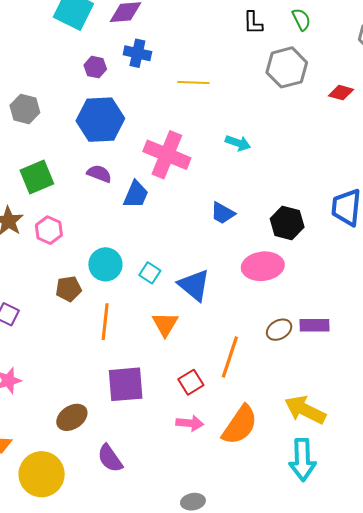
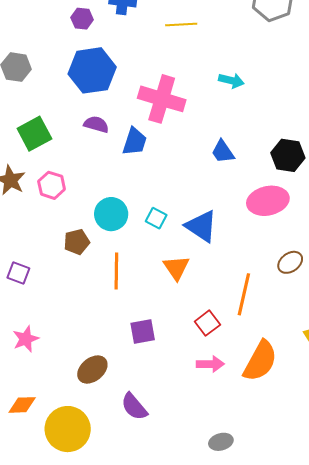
blue trapezoid: (223, 213) -> (223, 152), turned 32
purple square: (126, 384) -> (143, 331), size x0.7

